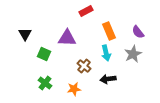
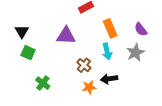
green square: (44, 54) -> (28, 53), moved
orange star: (74, 89) -> (89, 87), moved

